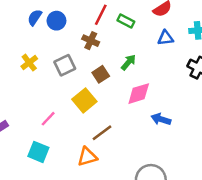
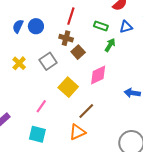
green rectangle: (126, 21) -> (101, 26), moved
green arrow: (128, 62) -> (110, 45), moved
brown square: (101, 74) -> (78, 52), moved
pink diamond: (139, 94) -> (98, 75), moved

